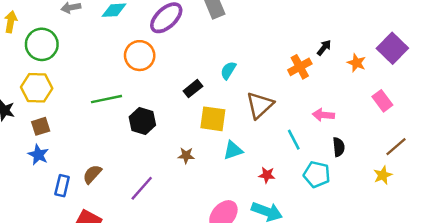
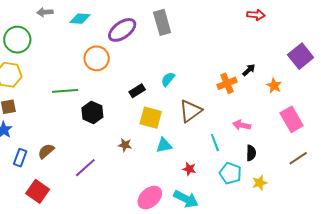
purple square: (392, 48) -> (301, 56), moved
pink rectangle: (382, 101) -> (292, 119), size x1.4
yellow star: (383, 175) -> (260, 183), moved

